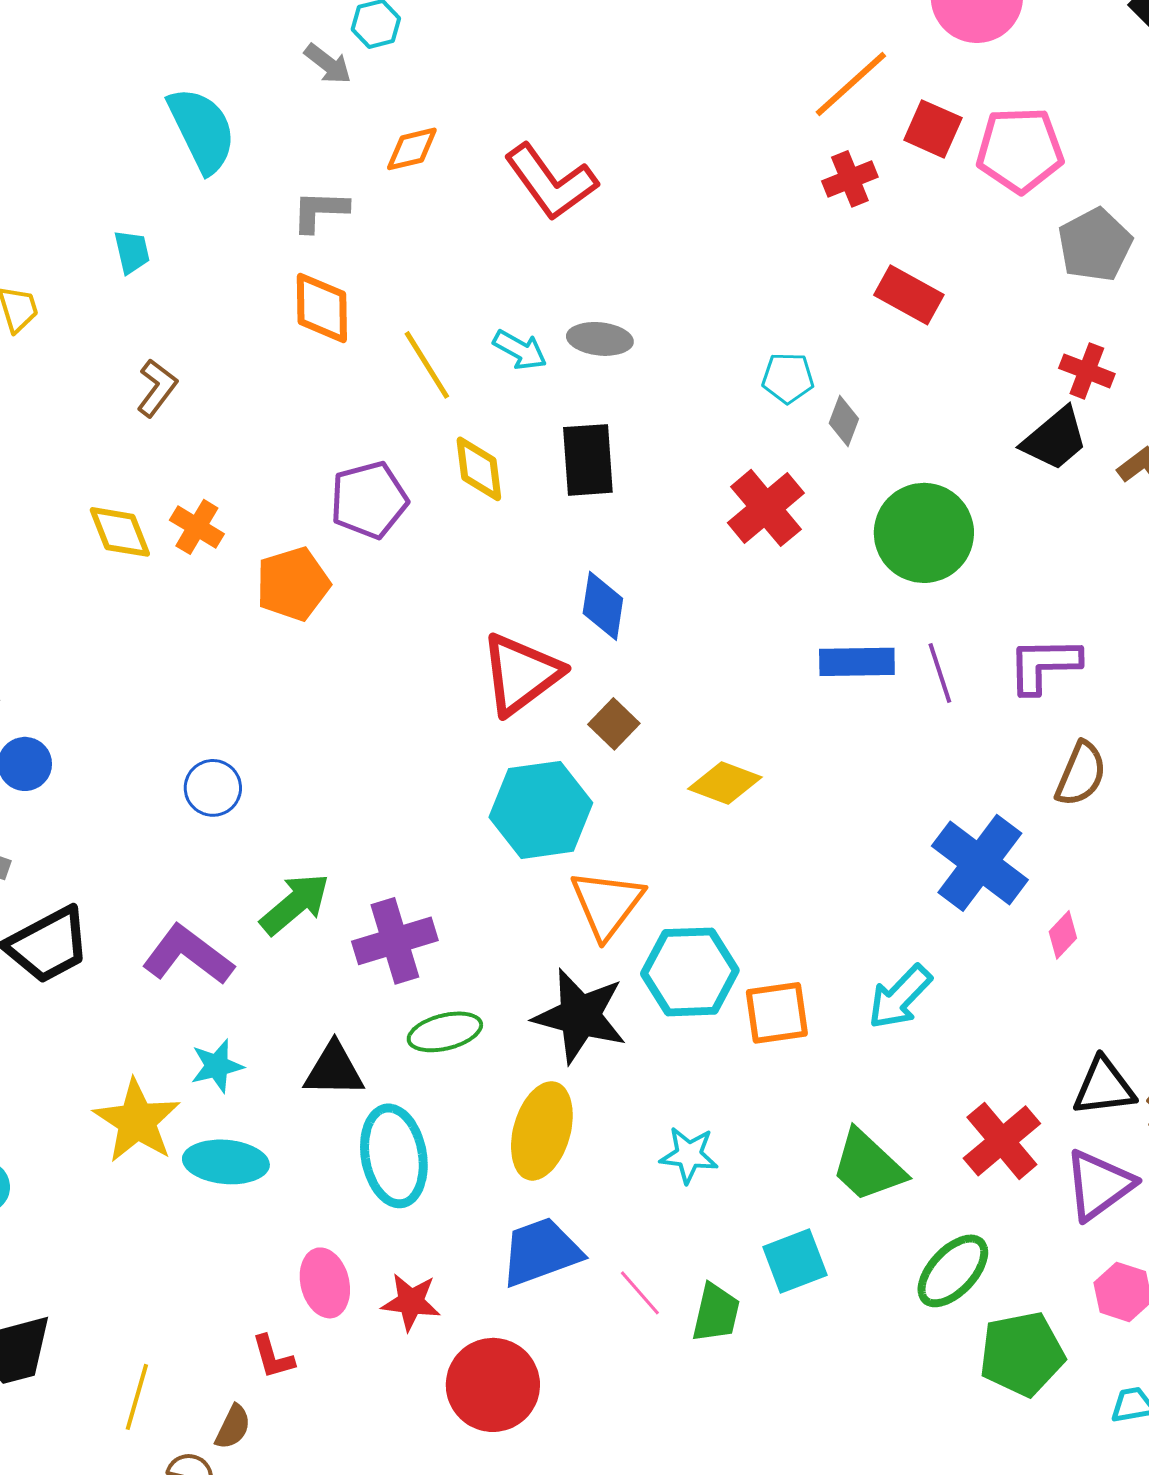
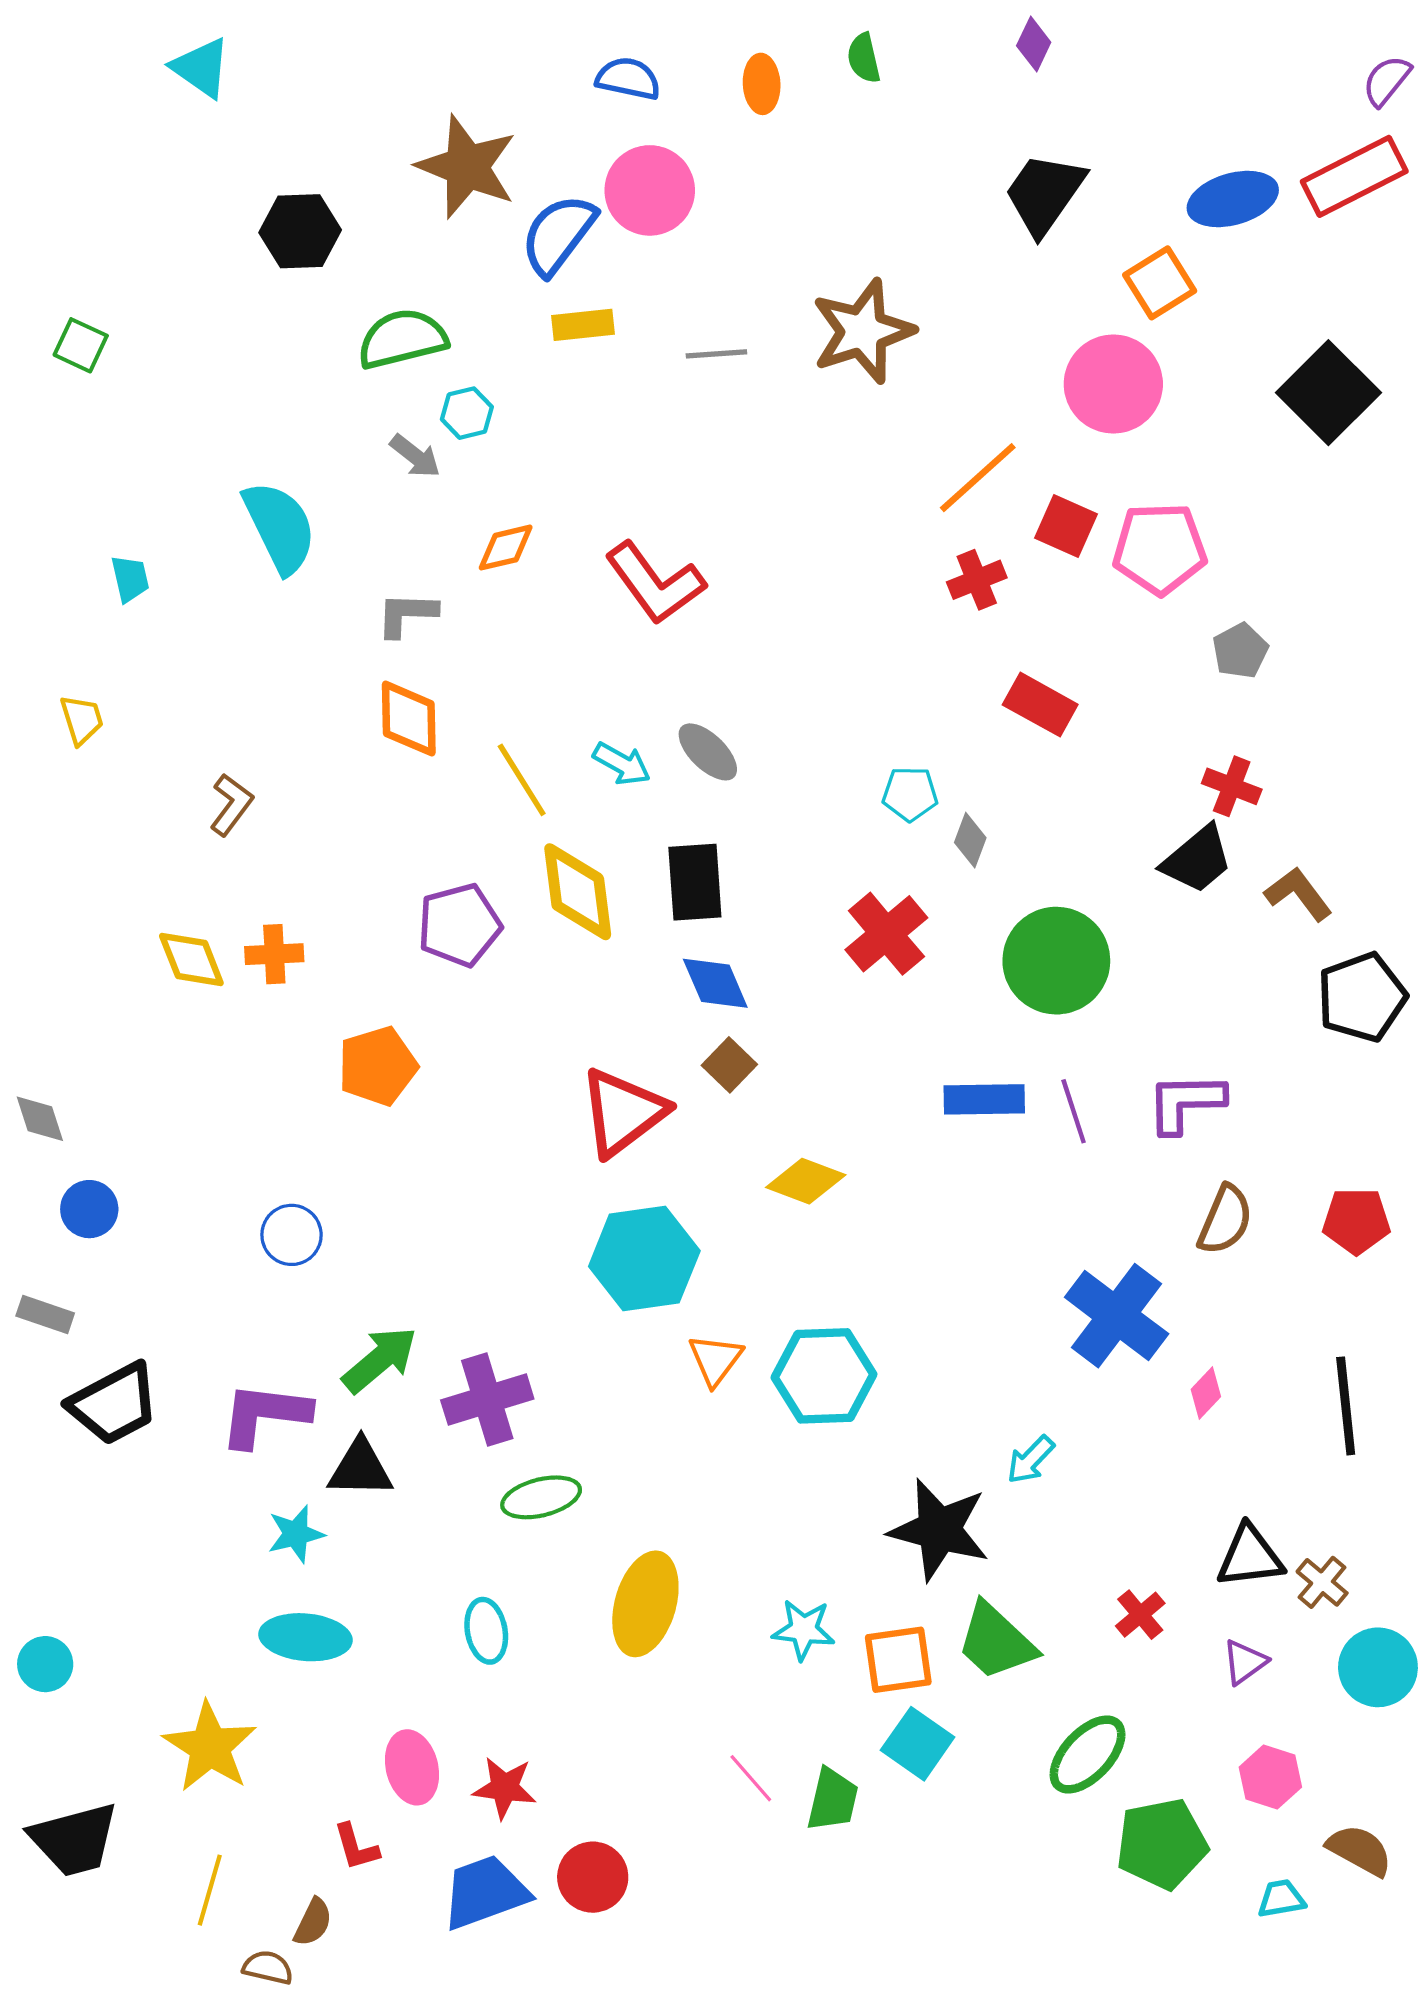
gray pentagon: (1095, 245) -> (1240, 651), size x0.7
cyan trapezoid: (132, 252) -> (130, 579), moved
gray ellipse: (600, 339) -> (708, 752), turned 38
yellow diamond: (479, 469) -> (578, 892), size x1.4
orange cross: (197, 527) -> (274, 954), turned -34
orange pentagon: (293, 584) -> (378, 1066), moved
blue diamond: (603, 606) -> (715, 983), moved, turned -32
brown square: (614, 724) -> (729, 1065), moved
yellow diamond: (725, 783) -> (806, 1181), moved
orange triangle: (607, 904) -> (715, 1360), size x0.7
purple L-shape: (188, 955) -> (265, 1415), turned -30
cyan hexagon: (690, 972) -> (824, 1376), moved
cyan arrow: (900, 997) -> (1031, 1460), size x0.7
orange square: (777, 1013) -> (898, 1660), moved
black star: (580, 1016) -> (939, 1530), moved
black triangle: (334, 1070) -> (360, 1468), moved
yellow star: (137, 1121) -> (210, 1747), moved
red cross: (1002, 1141) -> (1140, 1615), size x0.6
cyan ellipse: (394, 1156) -> (486, 1631), size x0.6
purple triangle: (1099, 1185) -> (1245, 1662), size x0.6
blue trapezoid: (541, 1252) -> (485, 1892), moved
cyan square: (795, 1261) -> (918, 1744), turned -34
red circle: (493, 1385) -> (593, 1877), size x0.7

